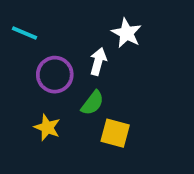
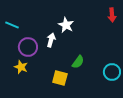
green semicircle: (93, 103) -> (78, 62), moved
yellow star: (47, 127) -> (21, 67), moved

